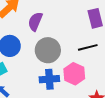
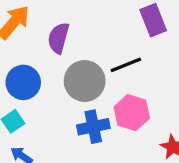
black line: (88, 47) -> (126, 65), moved

